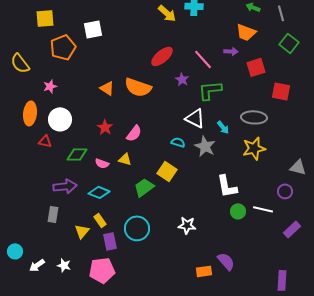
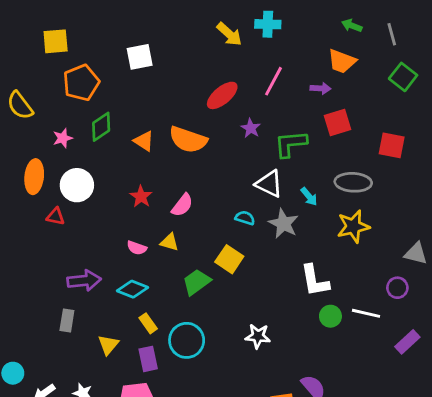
white square: (93, 29) -> (140, 57), moved
pink line: (203, 59) -> (273, 81), moved, turned 70
red square: (256, 67) -> (338, 122), moved
green diamond: (77, 154) -> (101, 127), moved, turned -35
yellow rectangle: (100, 220) -> (148, 323), moved

